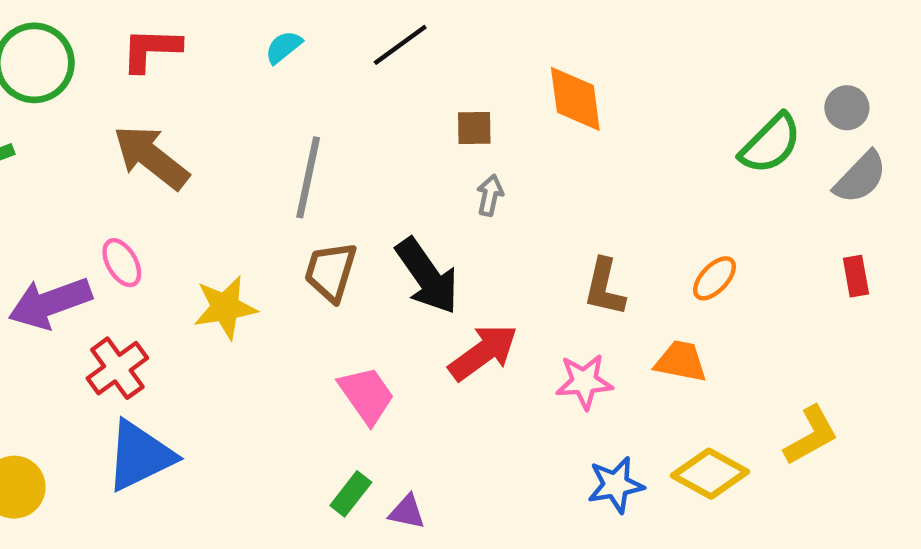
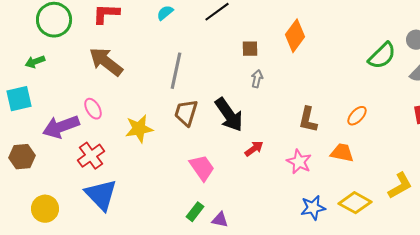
orange diamond: (575, 99) -> (295, 36), turned 44
red arrow: (483, 352) -> (254, 149), size x0.6
pink star: (584, 382) -> (299, 162), turned 30
blue triangle: (140, 456) -> (101, 195), turned -48

